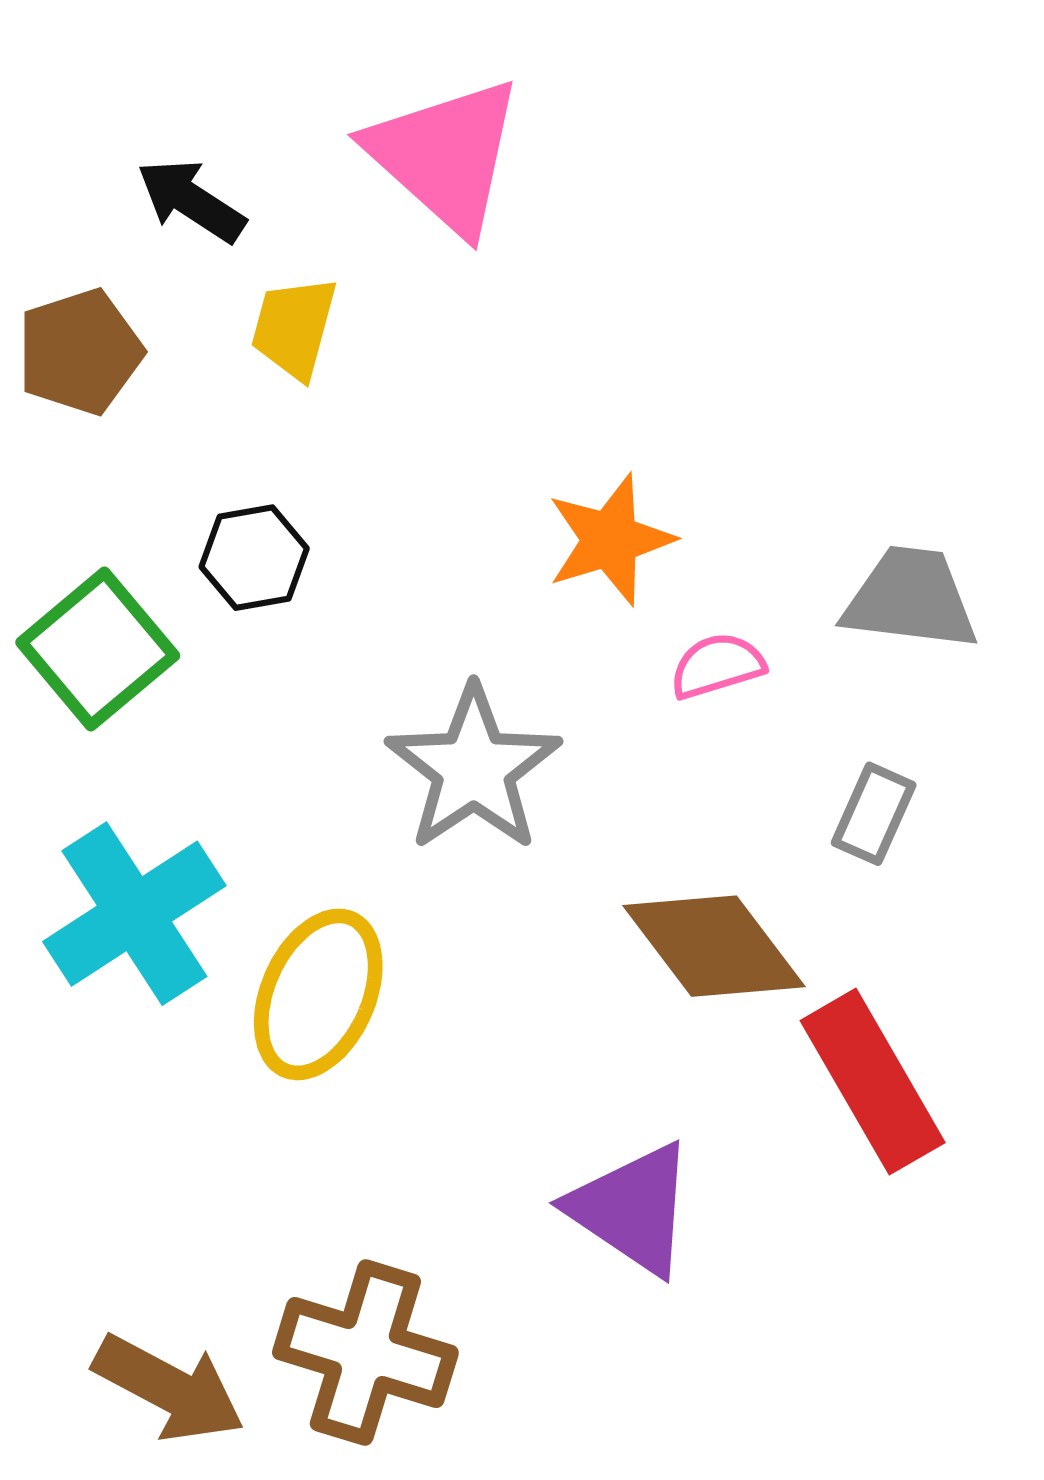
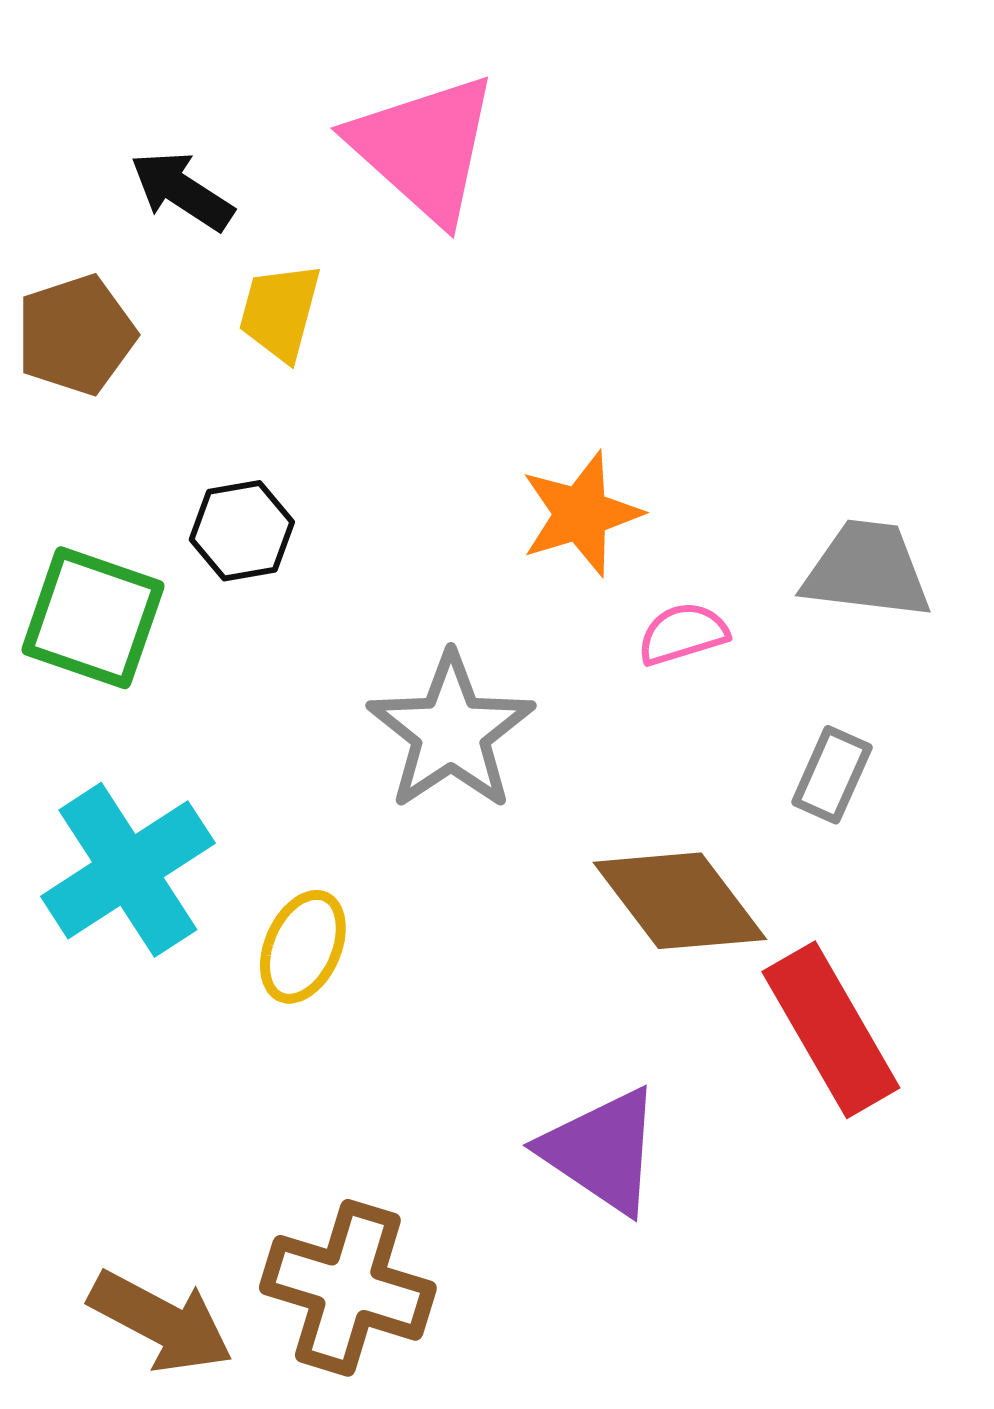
green square: (98, 649) -> (93, 618), turned -31
yellow ellipse: (318, 994) -> (303, 947), size x0.7

